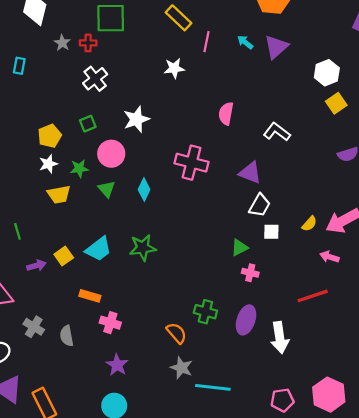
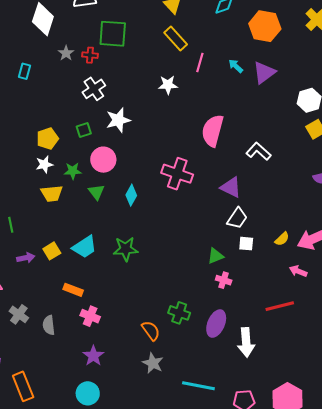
pink semicircle: (226, 114) -> (213, 131), size x1.5
white star: (136, 119) -> (118, 120), moved
cyan line: (213, 387) -> (198, 386), moved

